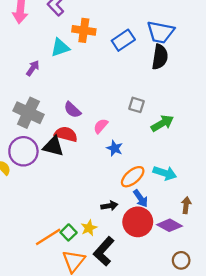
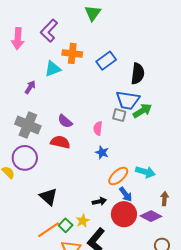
blue trapezoid: (160, 32) -> (128, 100), moved
green arrow: (162, 123) -> (142, 111), moved
pink semicircle: (101, 126) -> (98, 128), moved, turned -32
black triangle: (53, 146) -> (49, 197), moved, turned 30

